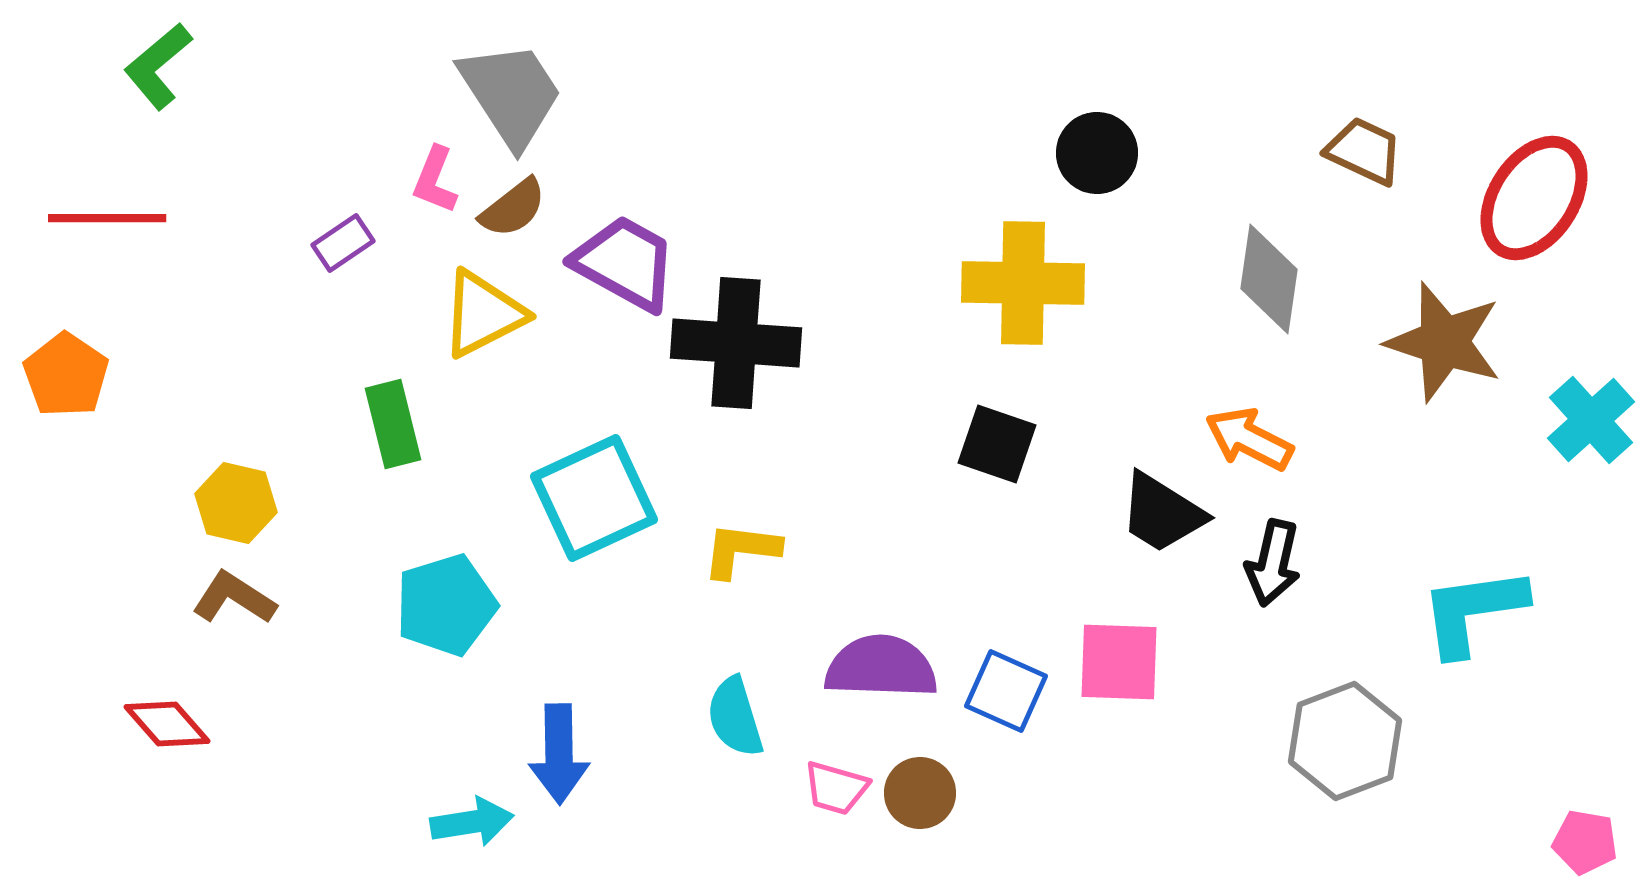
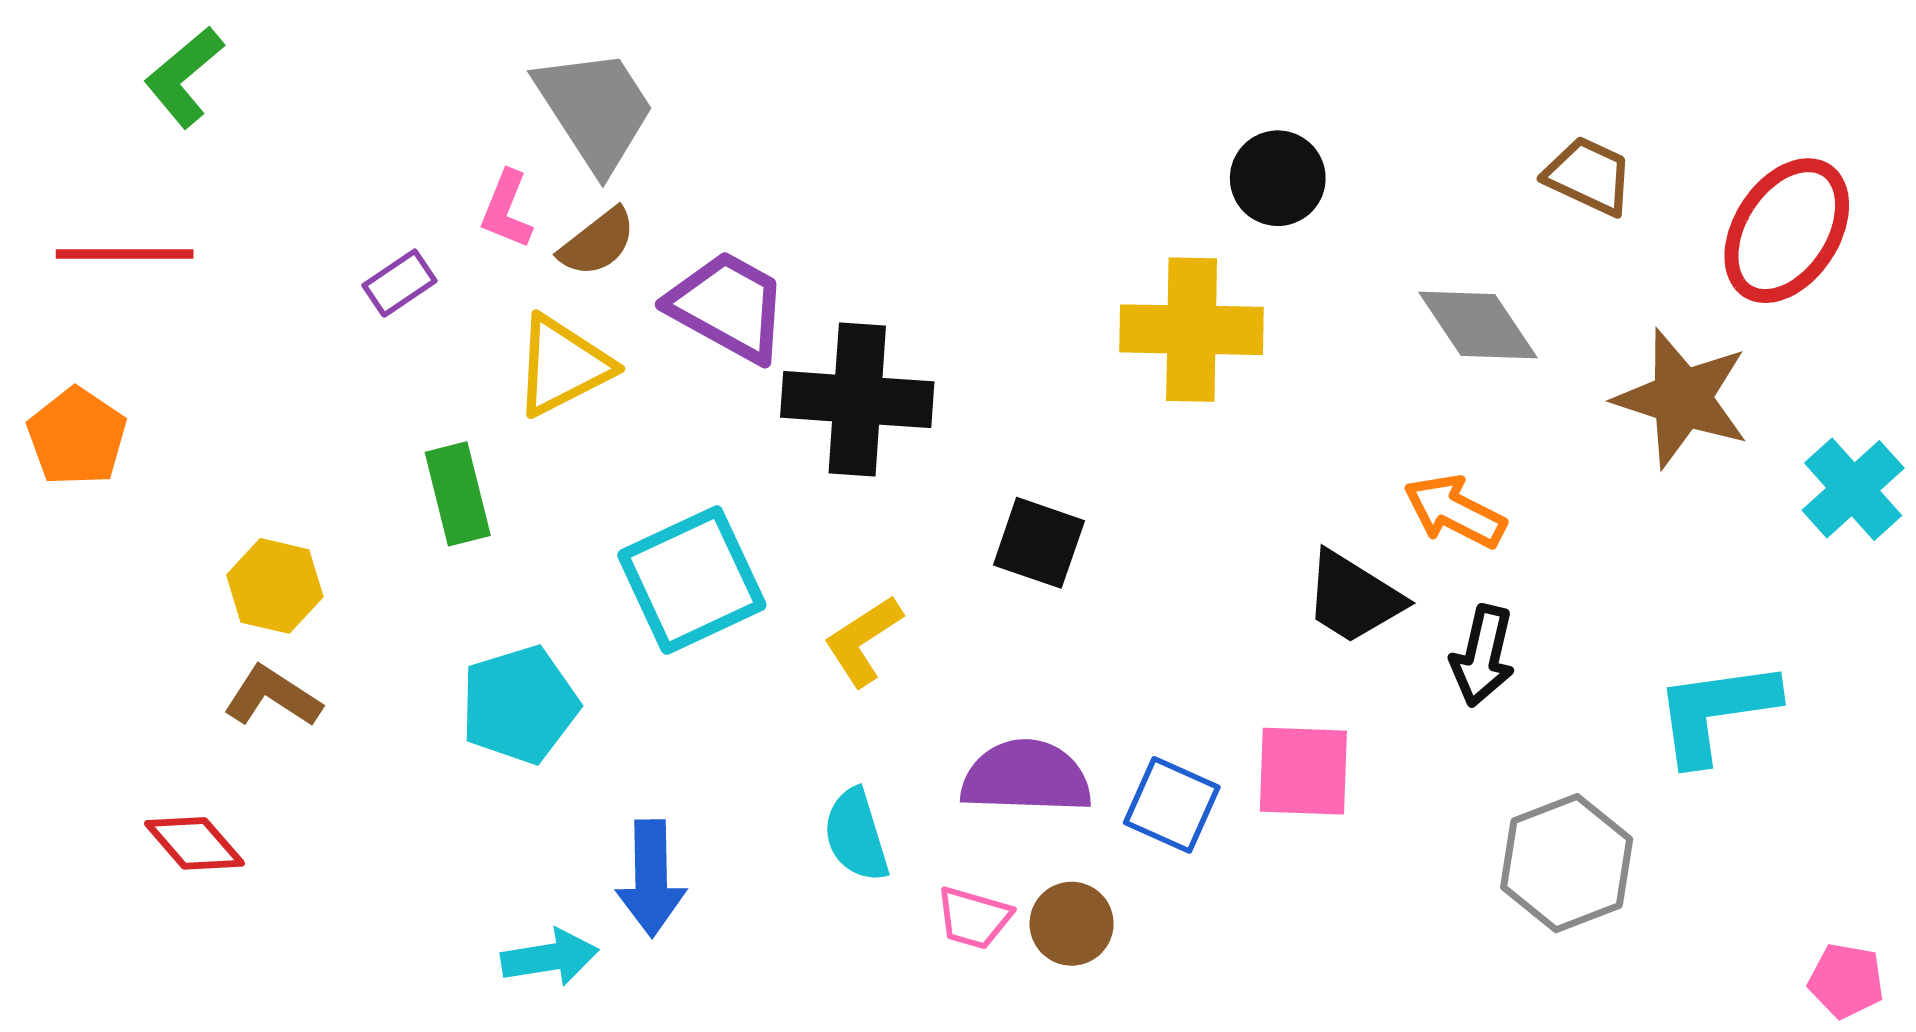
gray diamond: (1269, 279) -> (1478, 325), turned -42
black square: (997, 444) -> (1039, 543), moved
yellow L-shape: (741, 550) -> (863, 641), turned -40

